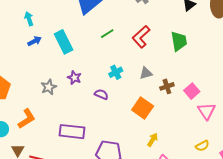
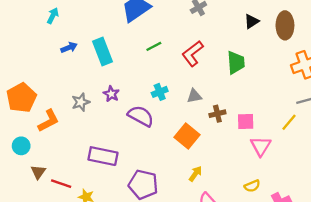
cyan arrow: (29, 19) -> (53, 16), moved, turned 40
pink square: (192, 91) -> (246, 122), turned 35
purple semicircle: (101, 94) -> (141, 116), size x1.6
orange L-shape: (27, 119) -> (48, 121), moved

